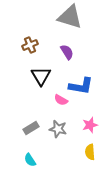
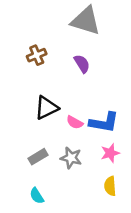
black triangle: (41, 76) -> (47, 108), moved, turned 35
blue L-shape: (81, 86) -> (104, 122), moved

